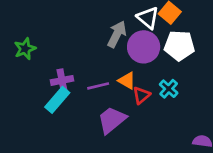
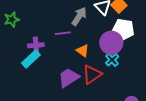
purple circle: (144, 47) -> (111, 43), moved
purple line: (98, 86) -> (63, 33), moved
red triangle: (141, 95) -> (92, 74), moved, size x1.5

